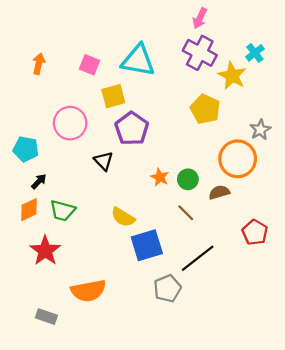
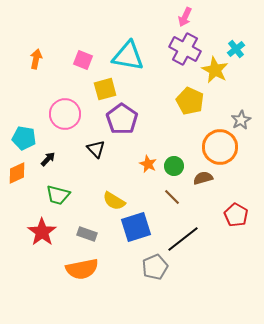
black arrow: (39, 181) -> (48, 159), moved
orange diamond: (29, 210) -> (17, 173), moved
gray rectangle: (46, 317) -> (87, 234), moved

